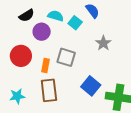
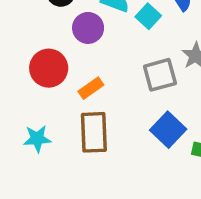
gray square: (66, 57) -> (160, 75), moved, turned -36
orange rectangle: (45, 65) -> (91, 88), turned 40

